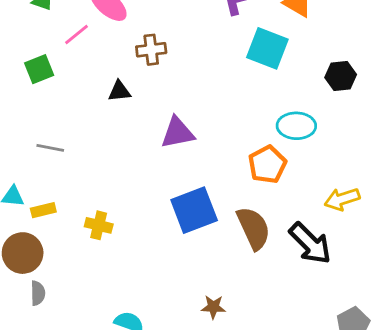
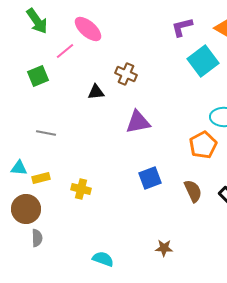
cyan square: (267, 48) -> (203, 61), turned 32
brown cross: (151, 50) -> (126, 74), moved, turned 30
blue square: (194, 210) -> (150, 178), size x0.7
brown semicircle: (254, 228) -> (193, 191), size x0.7

